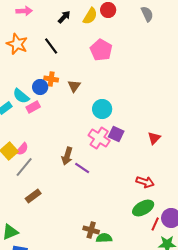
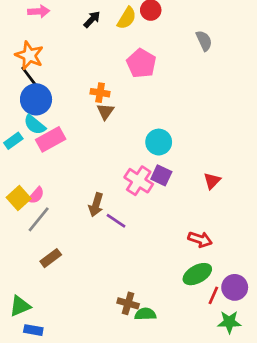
gray semicircle: (147, 14) -> (204, 41), moved
black line: (51, 46) -> (29, 77), moved
orange cross: (51, 79) -> (100, 93), moved
blue circle: (40, 87) -> (36, 99), moved, size x1.5
pink rectangle: (33, 107) -> (51, 139), size x1.5
cyan circle: (102, 109) -> (159, 142), moved

